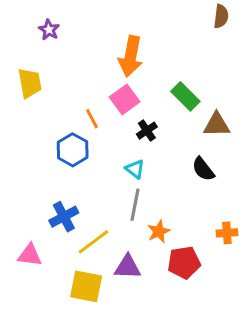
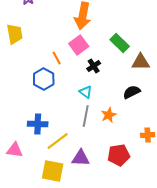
black semicircle: (203, 169) -> (132, 92), turned 102
blue cross: (64, 217) -> (38, 124), turned 30
orange star: (159, 231) -> (109, 115), moved

